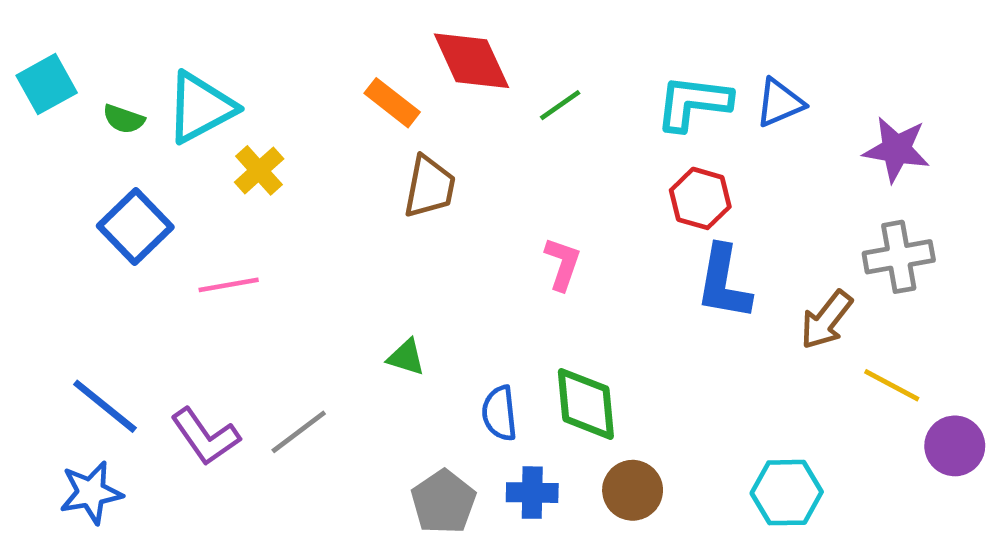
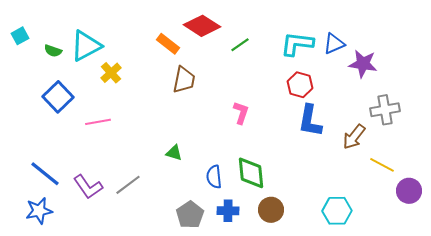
red diamond: (471, 61) -> (202, 26), turned -33
cyan square: (47, 84) -> (20, 36), size x0.7
purple star: (896, 149) -> (363, 64), moved

